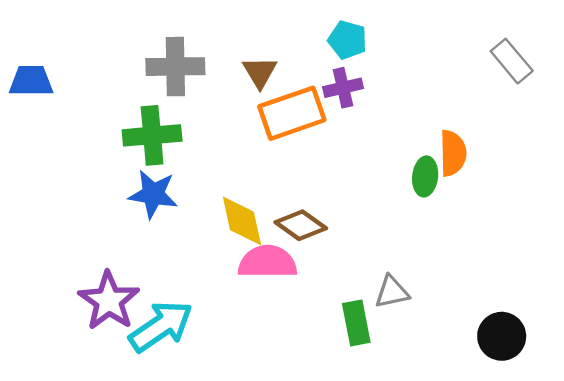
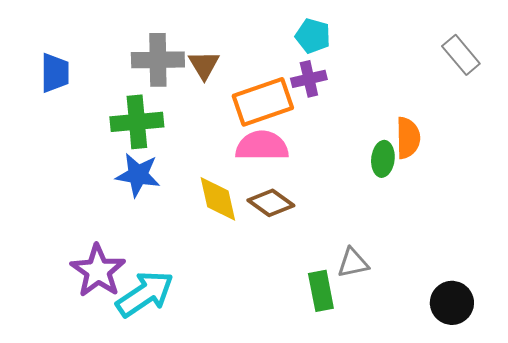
brown triangle: (260, 72) -> (204, 65), moved
blue trapezoid: (31, 81) -> (55, 73), moved, turned 90
pink semicircle: (267, 262) -> (262, 146), moved

